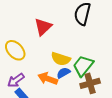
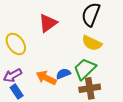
yellow semicircle: (61, 59) -> (92, 43), moved

